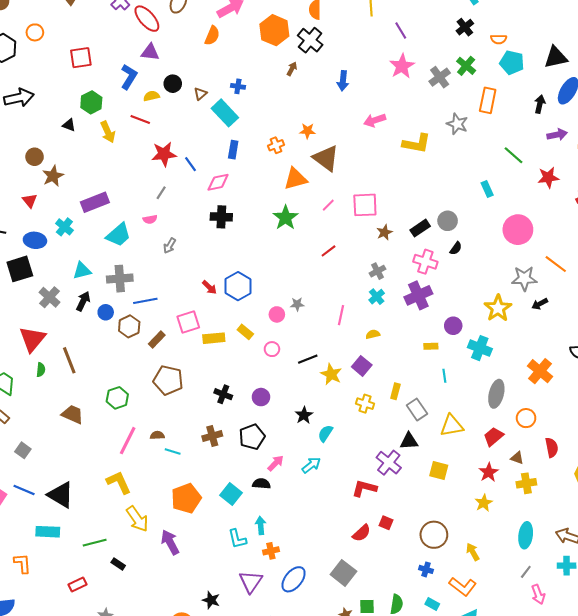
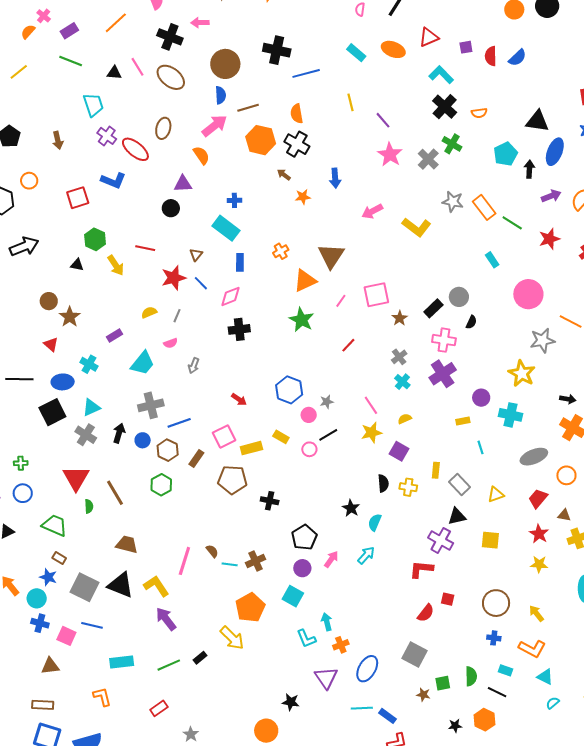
black cross: (465, 27) -> (445, 107), size x1.4
orange semicircle: (212, 36) -> (201, 155), turned -48
purple triangle: (150, 52) -> (183, 184), moved
black triangle: (556, 57) -> (537, 121), turned 30
cyan pentagon: (512, 63) -> (505, 154), moved, turned -30
brown arrow: (292, 69) -> (284, 175), turned -72
blue L-shape: (129, 77) -> (113, 180), moved, turned 90
brown triangle: (200, 94) -> (196, 255), moved
yellow semicircle: (151, 96) -> (149, 312), moved
orange rectangle: (488, 100) -> (484, 207), moved, turned -40
orange star: (307, 131) -> (303, 197), moved
yellow L-shape: (417, 144) -> (417, 227), turned 36
brown triangle: (326, 158) -> (331, 256), turned 36
purple rectangle: (95, 202) -> (114, 336), size x0.6
cyan triangle: (82, 271) -> (91, 407), moved
blue hexagon: (238, 286) -> (289, 390), moved
black arrow: (540, 304) -> (568, 399), moved, turned -133
pink line: (341, 315) -> (371, 405), turned -36
black line: (308, 359) -> (328, 435), moved
yellow star: (331, 374) -> (372, 433), moved, turned -30
brown pentagon: (168, 380) -> (232, 480), moved
gray ellipse: (496, 394) -> (534, 457), turned 64
purple circle: (261, 397) -> (302, 568), moved
green hexagon: (117, 398) -> (161, 485), moved
yellow triangle: (452, 426) -> (496, 495), size x0.7
brown semicircle: (157, 435) -> (212, 551), turned 64
brown cross: (212, 436) -> (255, 561), moved
gray square: (23, 450) -> (84, 587), size x1.8
yellow L-shape: (119, 482) -> (156, 586), moved
black semicircle: (261, 484) -> (383, 483), moved, turned 90
black triangle: (61, 495) -> (121, 585), moved
yellow star: (484, 503) -> (539, 564), turned -30
yellow arrow: (137, 519) -> (232, 638), moved
purple arrow: (170, 542) -> (166, 619), moved
black rectangle: (118, 564) -> (200, 658), moved, turned -64

